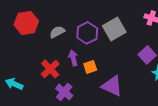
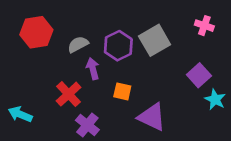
purple arrow: (73, 58) -> (93, 69), moved
orange square: (90, 67) -> (122, 91), turned 32

